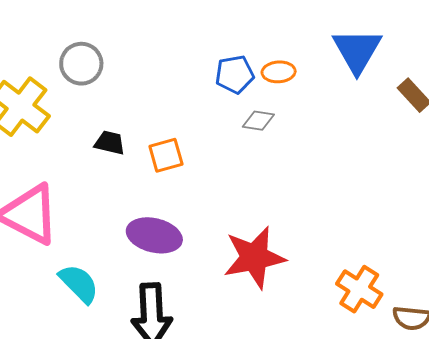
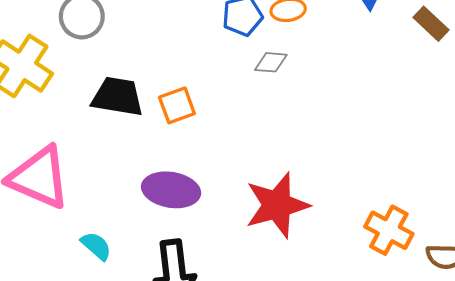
black trapezoid: (110, 143) -> (117, 97), size x1.6
cyan semicircle: (79, 284) -> (96, 246), size x0.7

